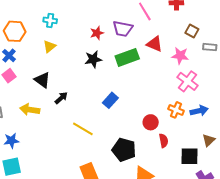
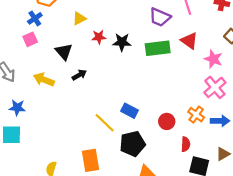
red star: (97, 33) -> (99, 37), moved
blue rectangle: (110, 100) -> (130, 111), moved, turned 63
yellow line: (83, 129) -> (105, 123), moved
red semicircle: (164, 141) -> (186, 144), moved
black pentagon: (124, 150) -> (132, 144), turned 30

